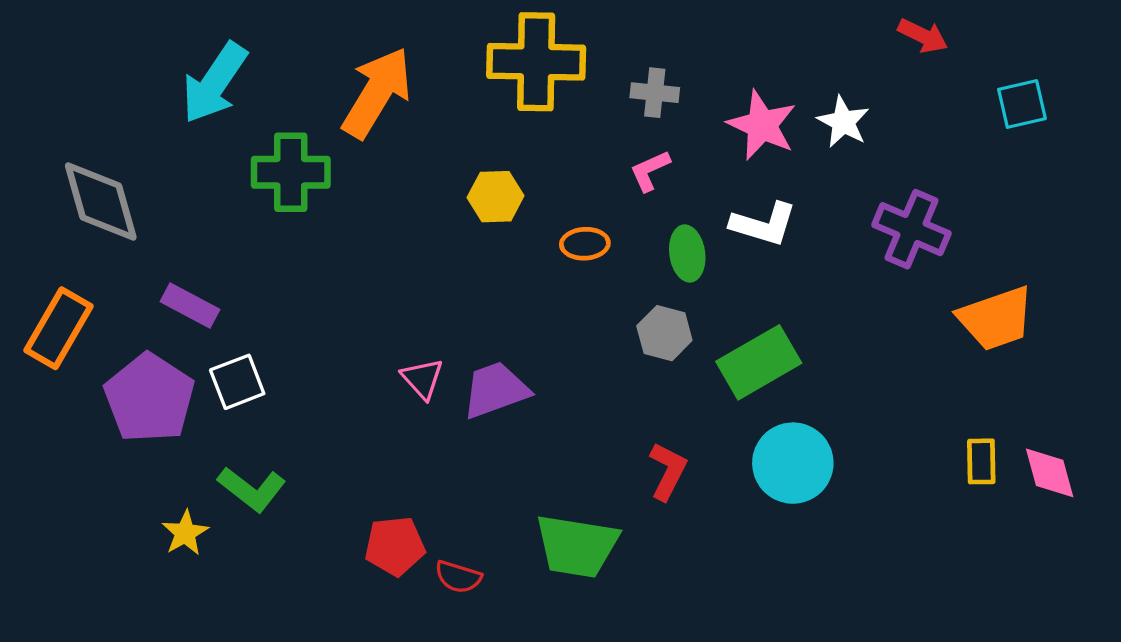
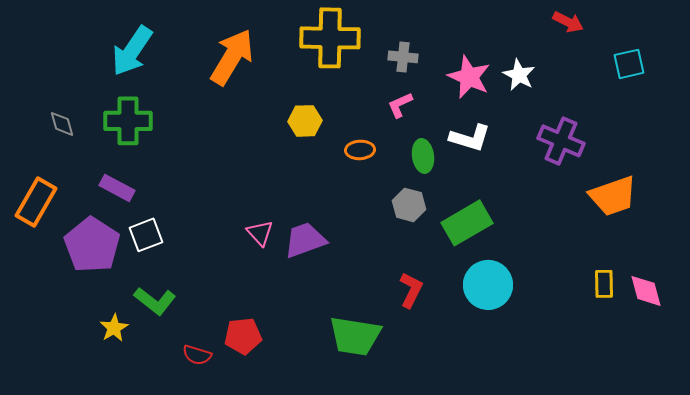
green cross: (291, 172) -> (128, 121), moved
gray diamond: (101, 201) -> (62, 124), size x0.5
red semicircle: (458, 577) -> (197, 355), moved

